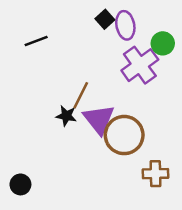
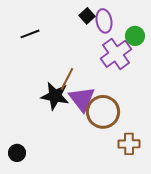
black star: (66, 116) -> (55, 96), size x1.6

